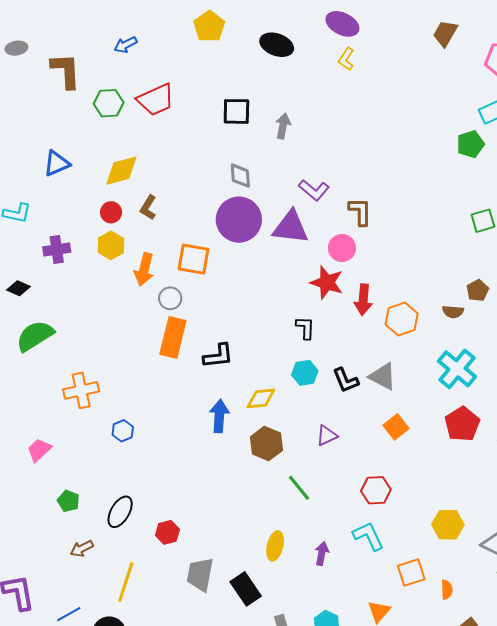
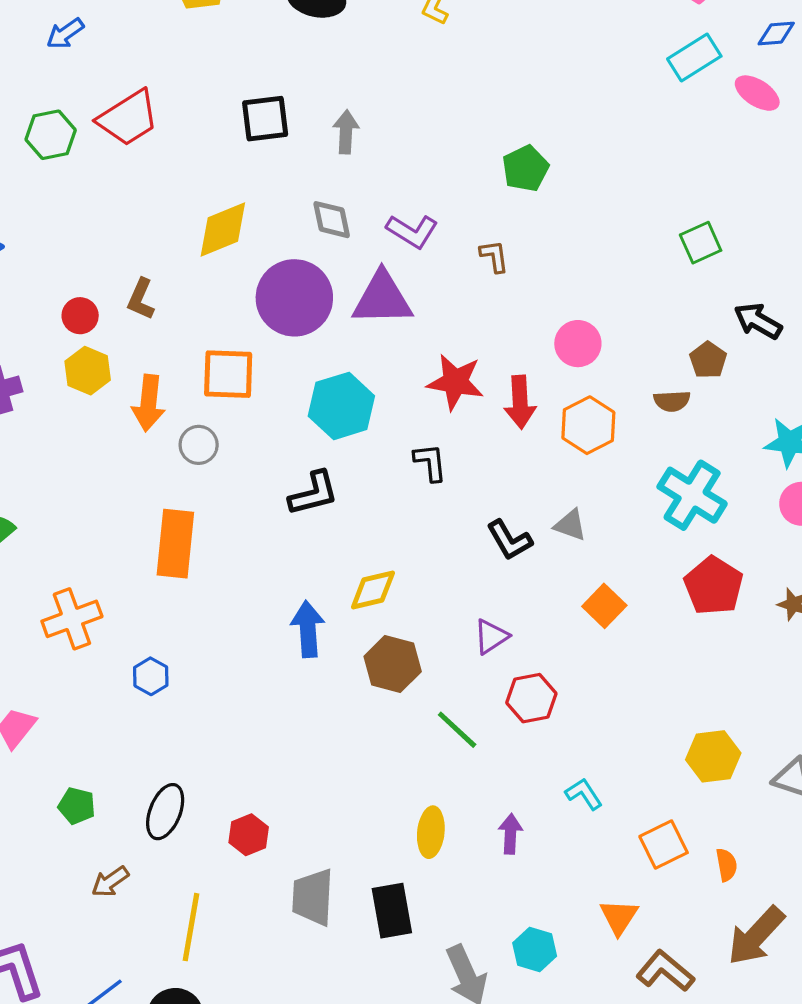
green pentagon: (470, 144) -> (525, 168), moved
yellow diamond: (121, 171) -> (223, 229), moved
gray diamond: (240, 176) -> (332, 220), moved
brown L-shape: (360, 212) -> (494, 256), size x0.7
pink circle: (342, 248) -> (578, 344), moved
orange rectangle: (173, 337) -> (175, 544), moved
black L-shape: (218, 356) -> (314, 493), moved
cyan hexagon: (305, 373) -> (341, 406), moved, size x1.5
gray triangle: (383, 376) -> (570, 525), size x0.7
red hexagon: (376, 490) -> (531, 698), moved
cyan L-shape: (368, 536) -> (584, 794), size x0.7
black rectangle: (246, 589) -> (392, 911), turned 32

